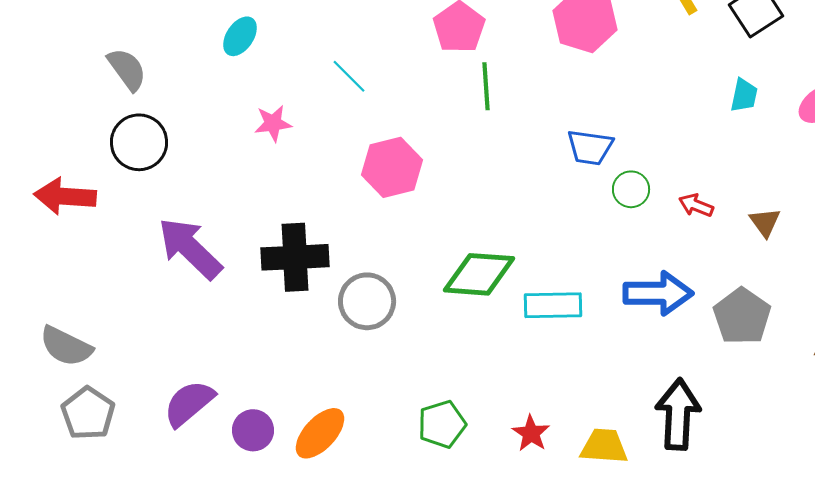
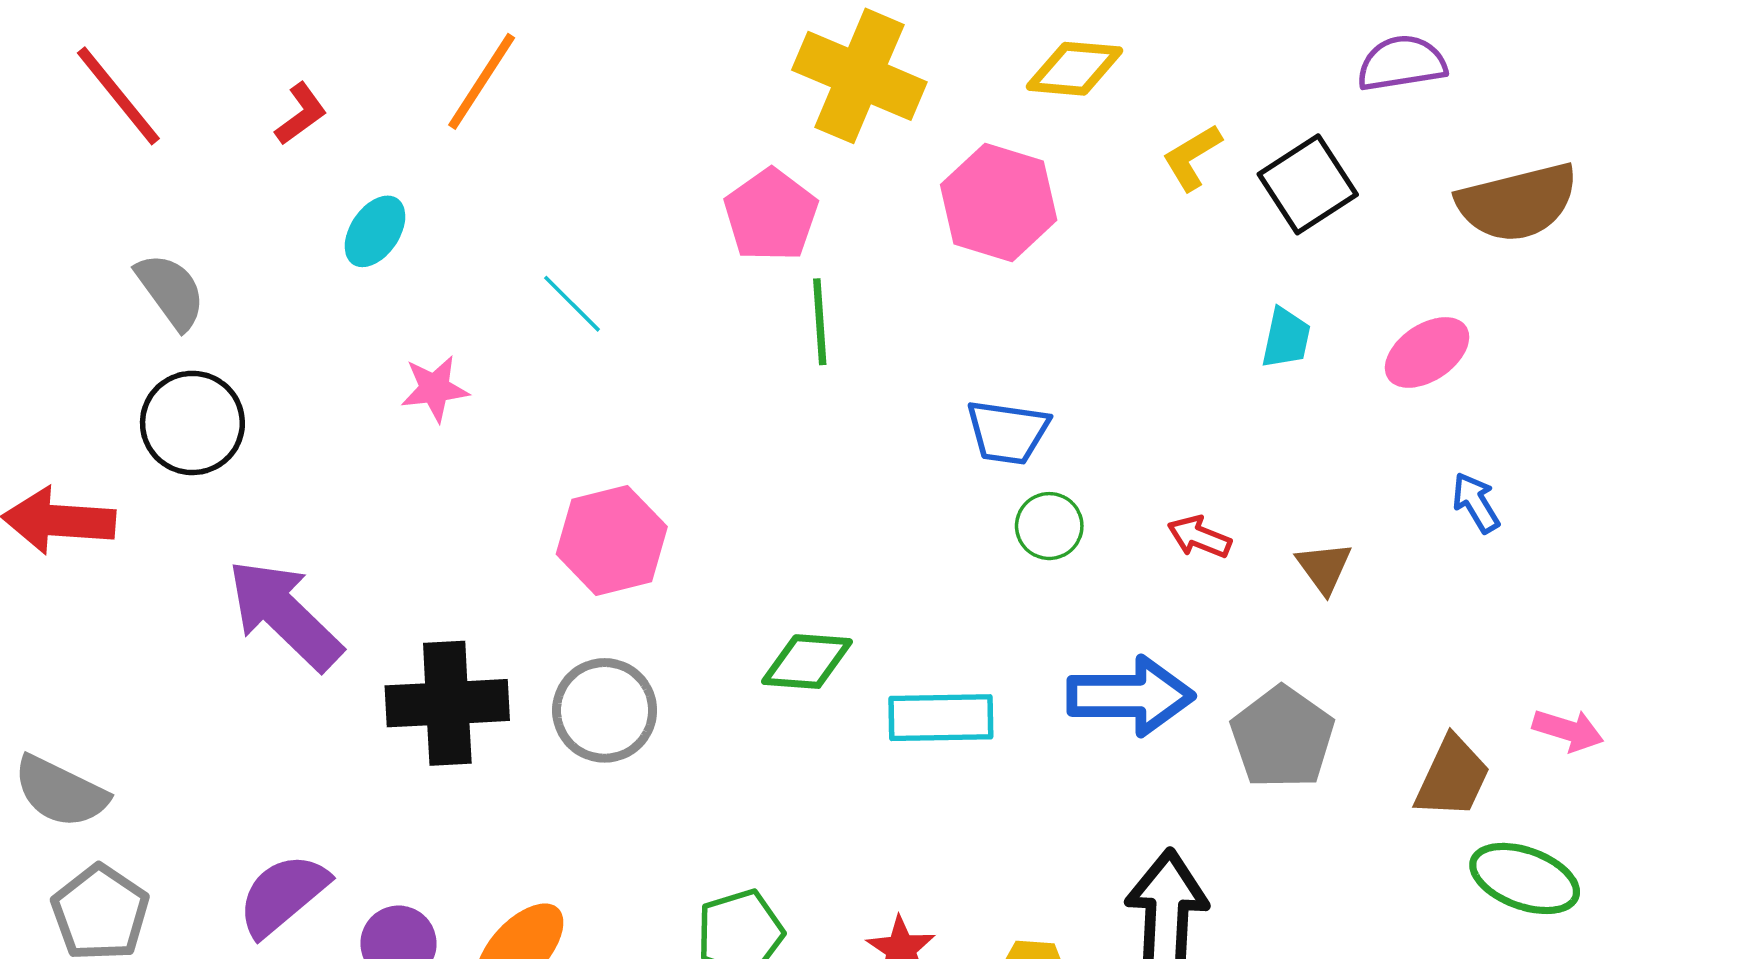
pink hexagon: (392, 167) -> (612, 540), moved
green circle: (631, 189) -> (1049, 526), moved
black cross: (295, 257) -> (447, 703), moved
green diamond: (479, 274) -> (807, 662), size x0.7

